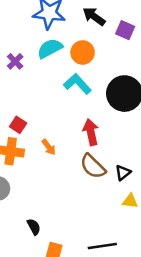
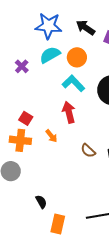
red arrow: (91, 132) -> (69, 112), moved
brown semicircle: (93, 166) -> (88, 151), size x0.7

